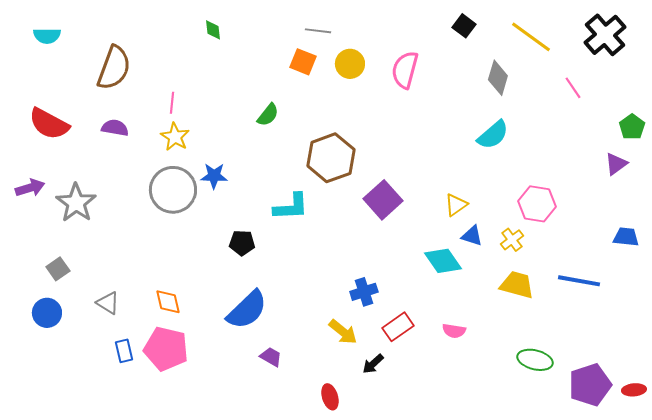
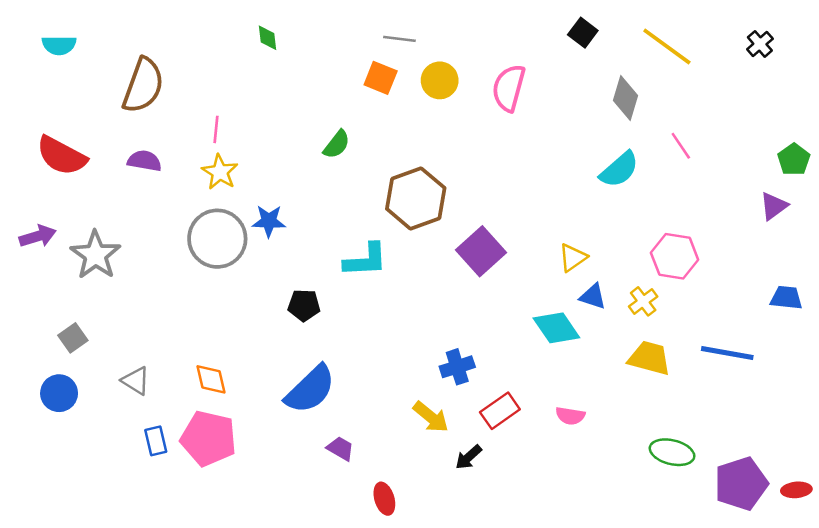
black cross: (605, 35) -> (760, 44), size x0.5
pink line: (573, 88) -> (681, 146), moved
red ellipse: (330, 397) -> (384, 499), moved

